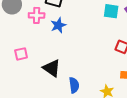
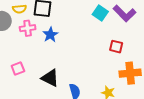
cyan square: (111, 11) -> (100, 13), turned 35

